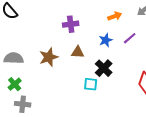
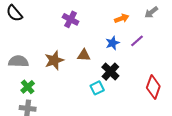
purple cross: (71, 24) -> (71, 19), moved, turned 35
green cross: (15, 84) -> (28, 87), moved
cyan square: (91, 84) -> (97, 88), turned -32

